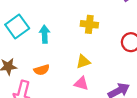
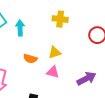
orange semicircle: (42, 70) -> (30, 59), moved, turned 32

